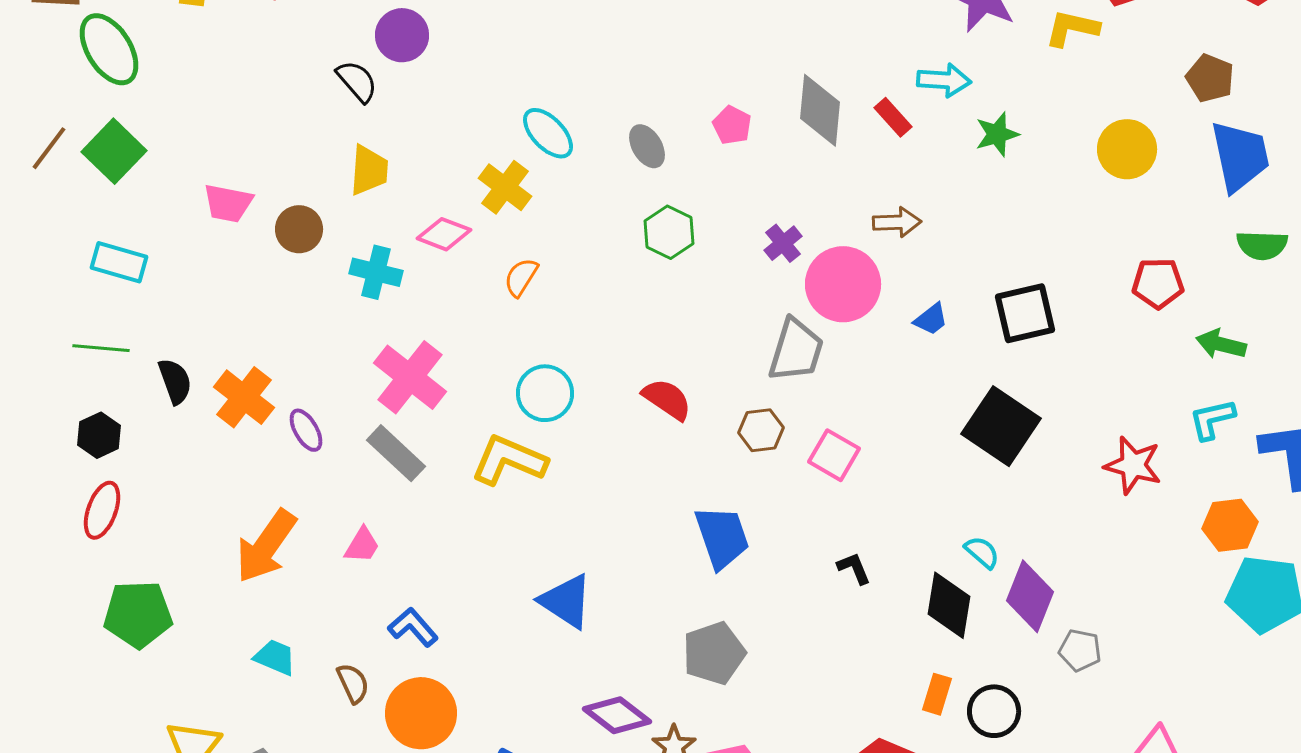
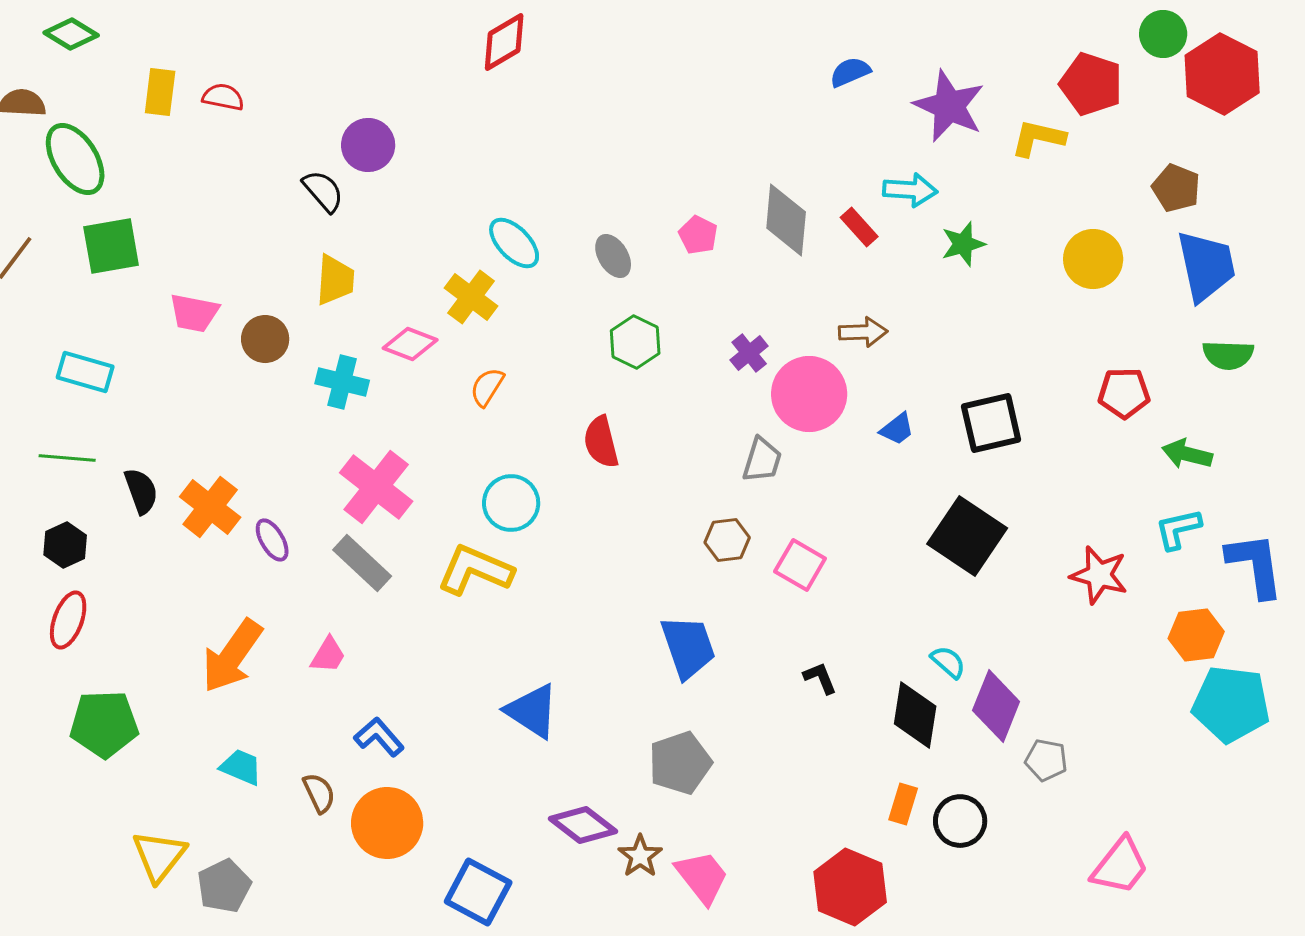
green square: (114, 151) -> (111, 246), moved, turned 36
gray trapezoid: (796, 350) -> (762, 460), size x0.7
red semicircle: (667, 399) -> (601, 442), moved, turned -138

